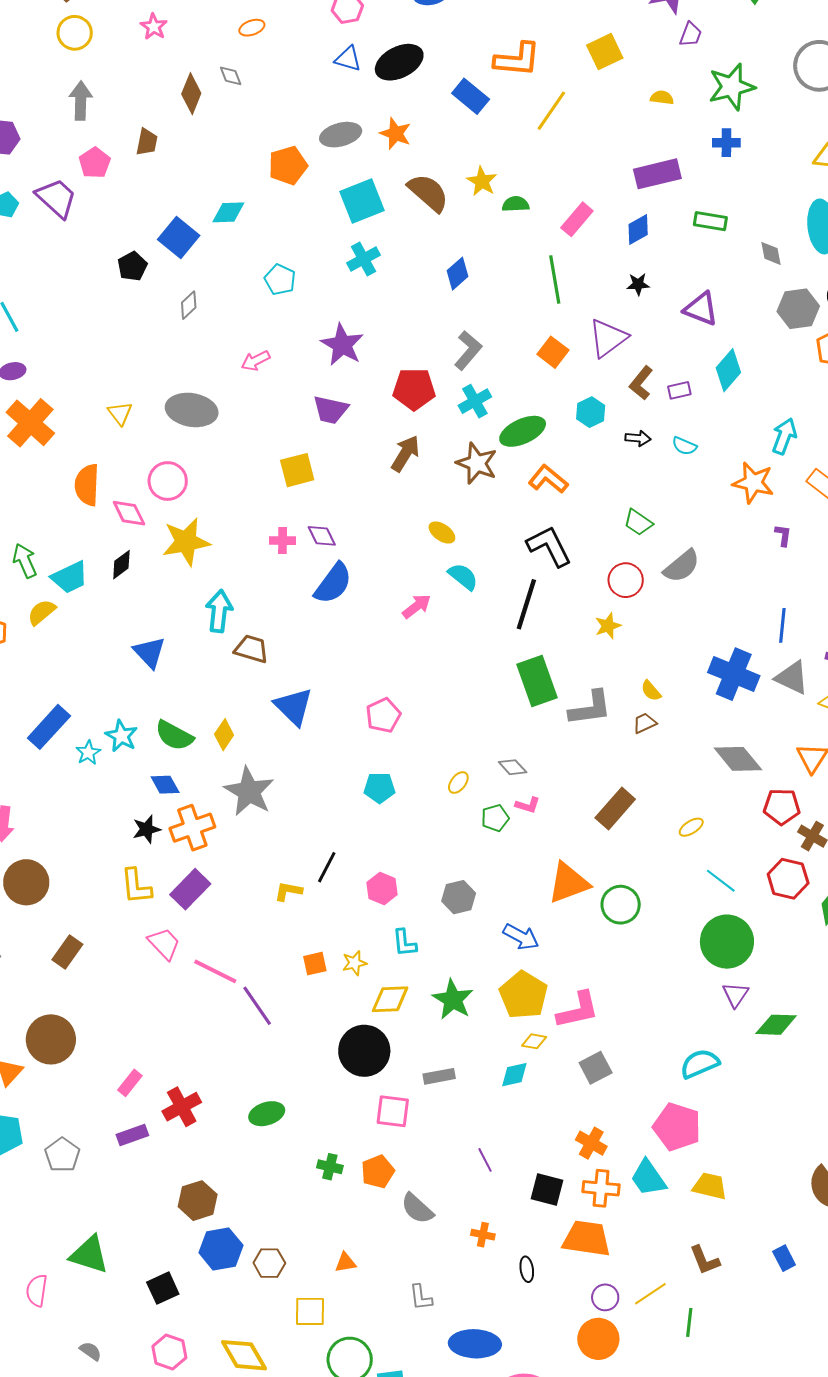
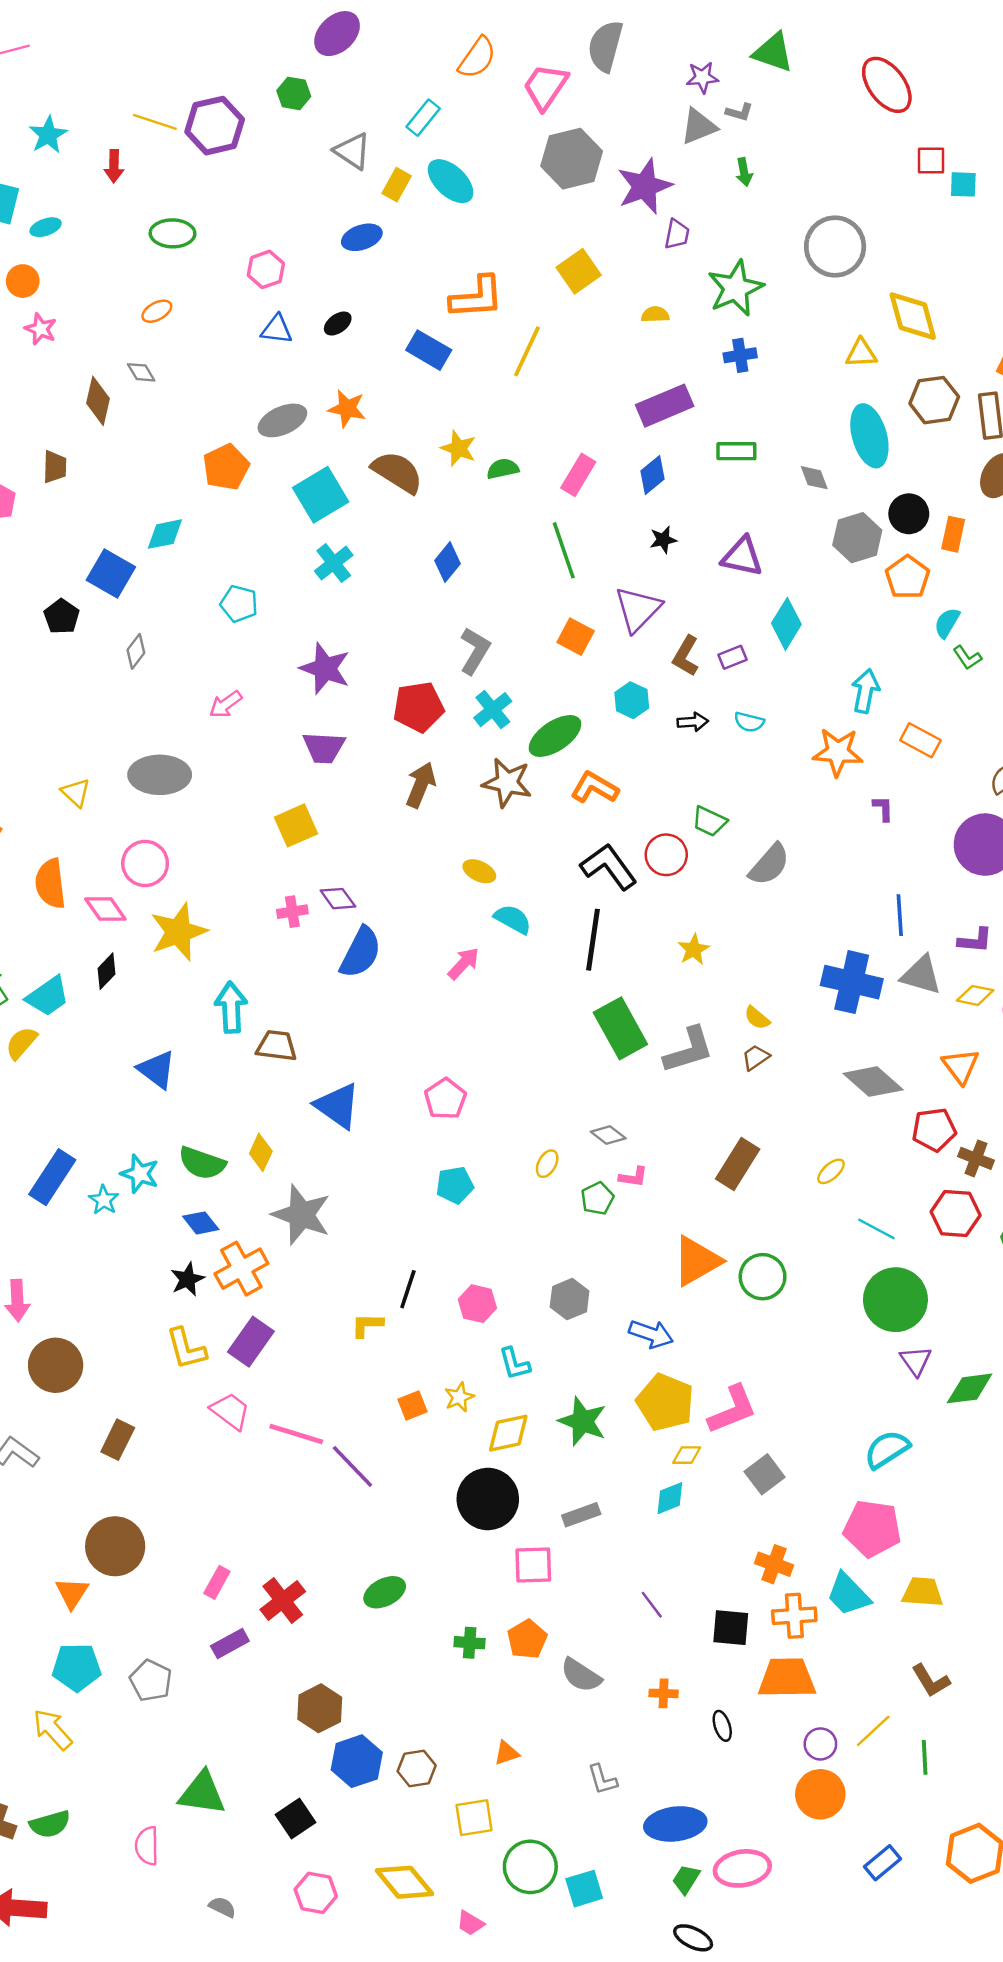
black ellipse: (399, 62) -> (338, 324), size x0.5
red circle: (626, 580) -> (666, 855), moved

